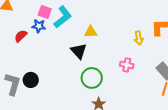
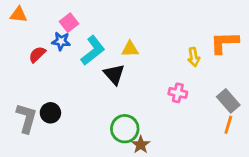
pink square: (45, 12) -> (69, 23), turned 32
cyan L-shape: (63, 17) -> (93, 50), moved
green circle: (92, 78) -> (125, 129), moved

